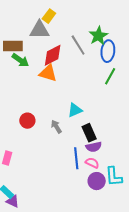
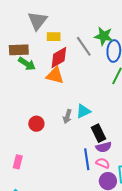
yellow rectangle: (49, 16) -> (54, 37), moved, turned 56
gray triangle: (39, 30) -> (38, 21), moved, turned -50
green star: (98, 36) -> (104, 36), turned -30
gray arrow: (56, 127) -> (67, 116), moved, turned -128

